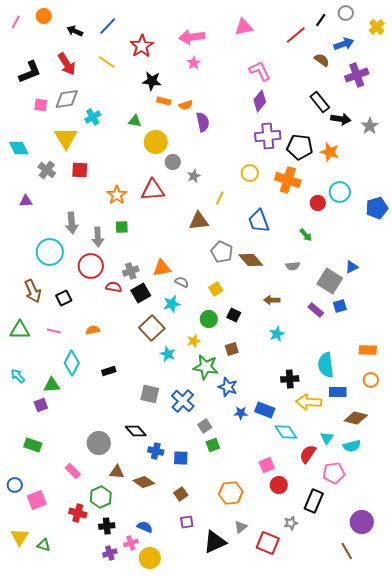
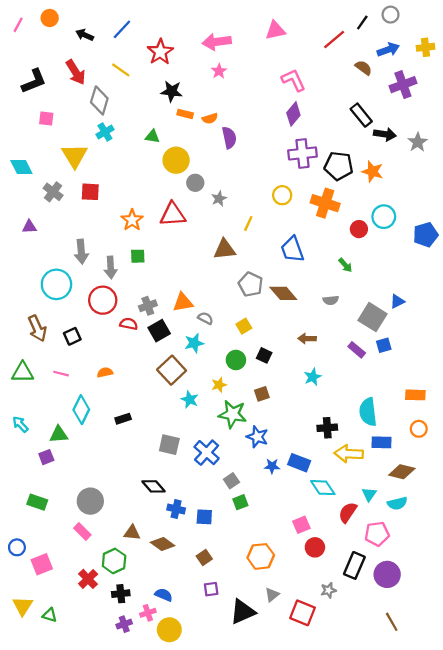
yellow cross: (377, 27) -> (426, 47), moved, turned 35
gray diamond: (67, 99) -> (99, 100), moved, turned -65
gray circle: (99, 443) -> (90, 501), moved
red cross: (78, 513) -> (88, 579), turned 30
purple circle: (362, 522) -> (387, 574), moved

